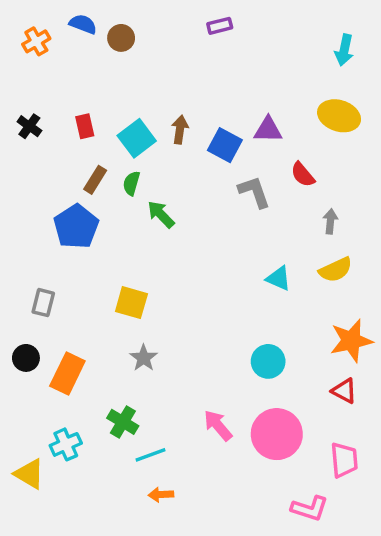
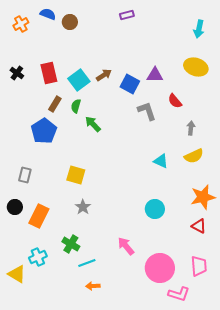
red rectangle: (85, 126) -> (49, 73), size x1.5
brown arrow: (180, 130) -> (104, 75), turned 49
pink circle: (277, 434) -> (160, 268), moved

